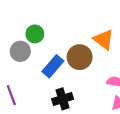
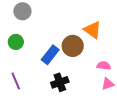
green circle: (35, 34) -> (16, 42), moved
gray circle: (20, 51) -> (22, 11), moved

